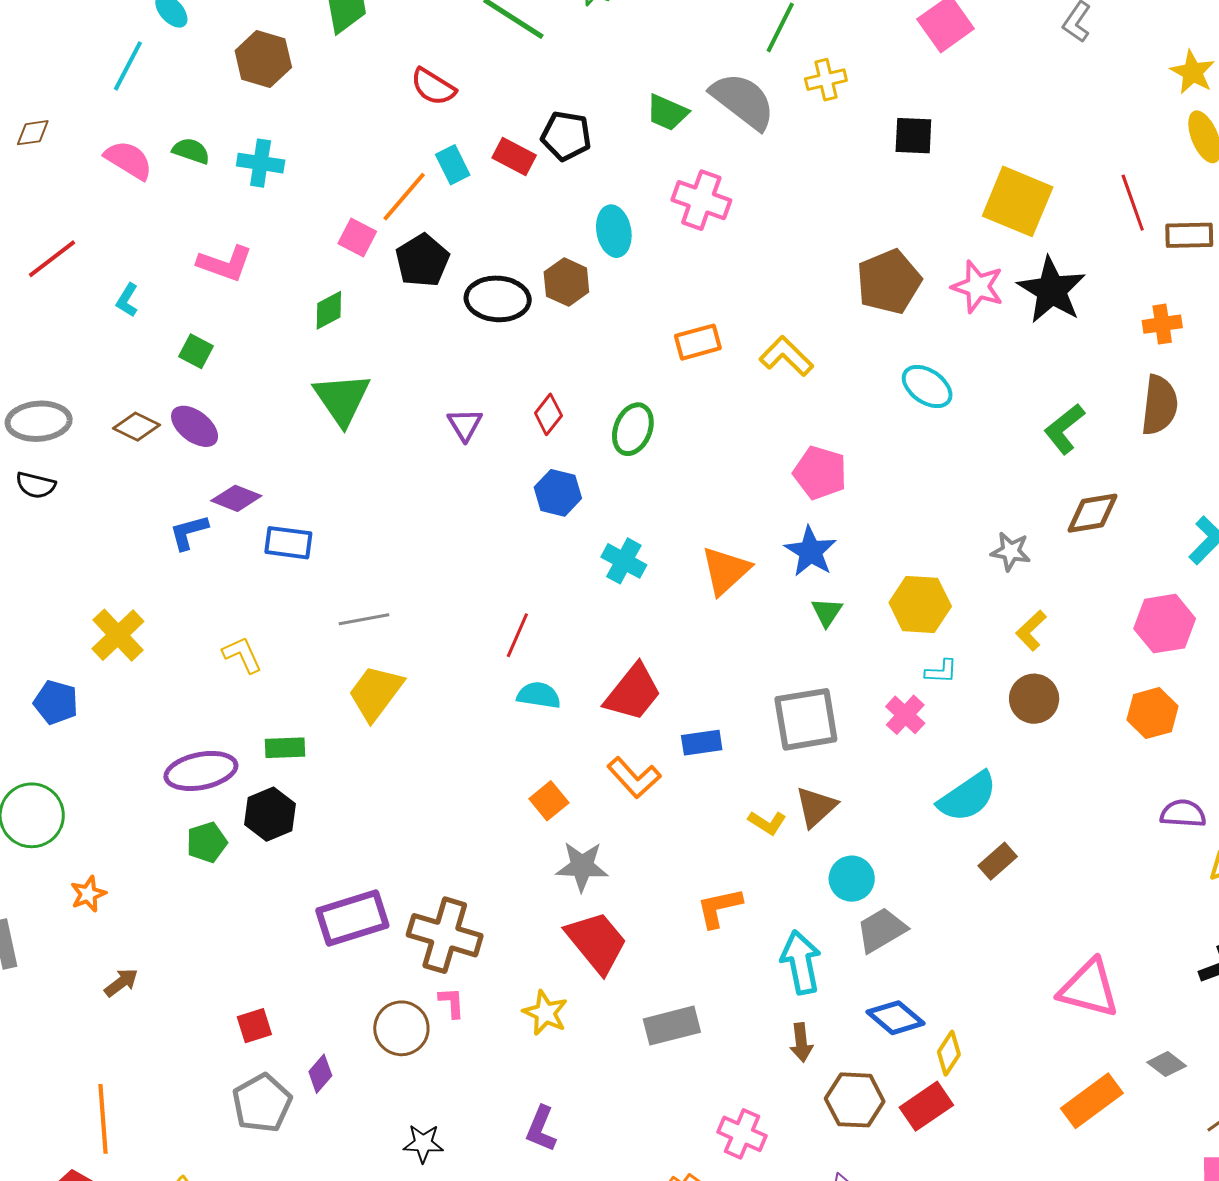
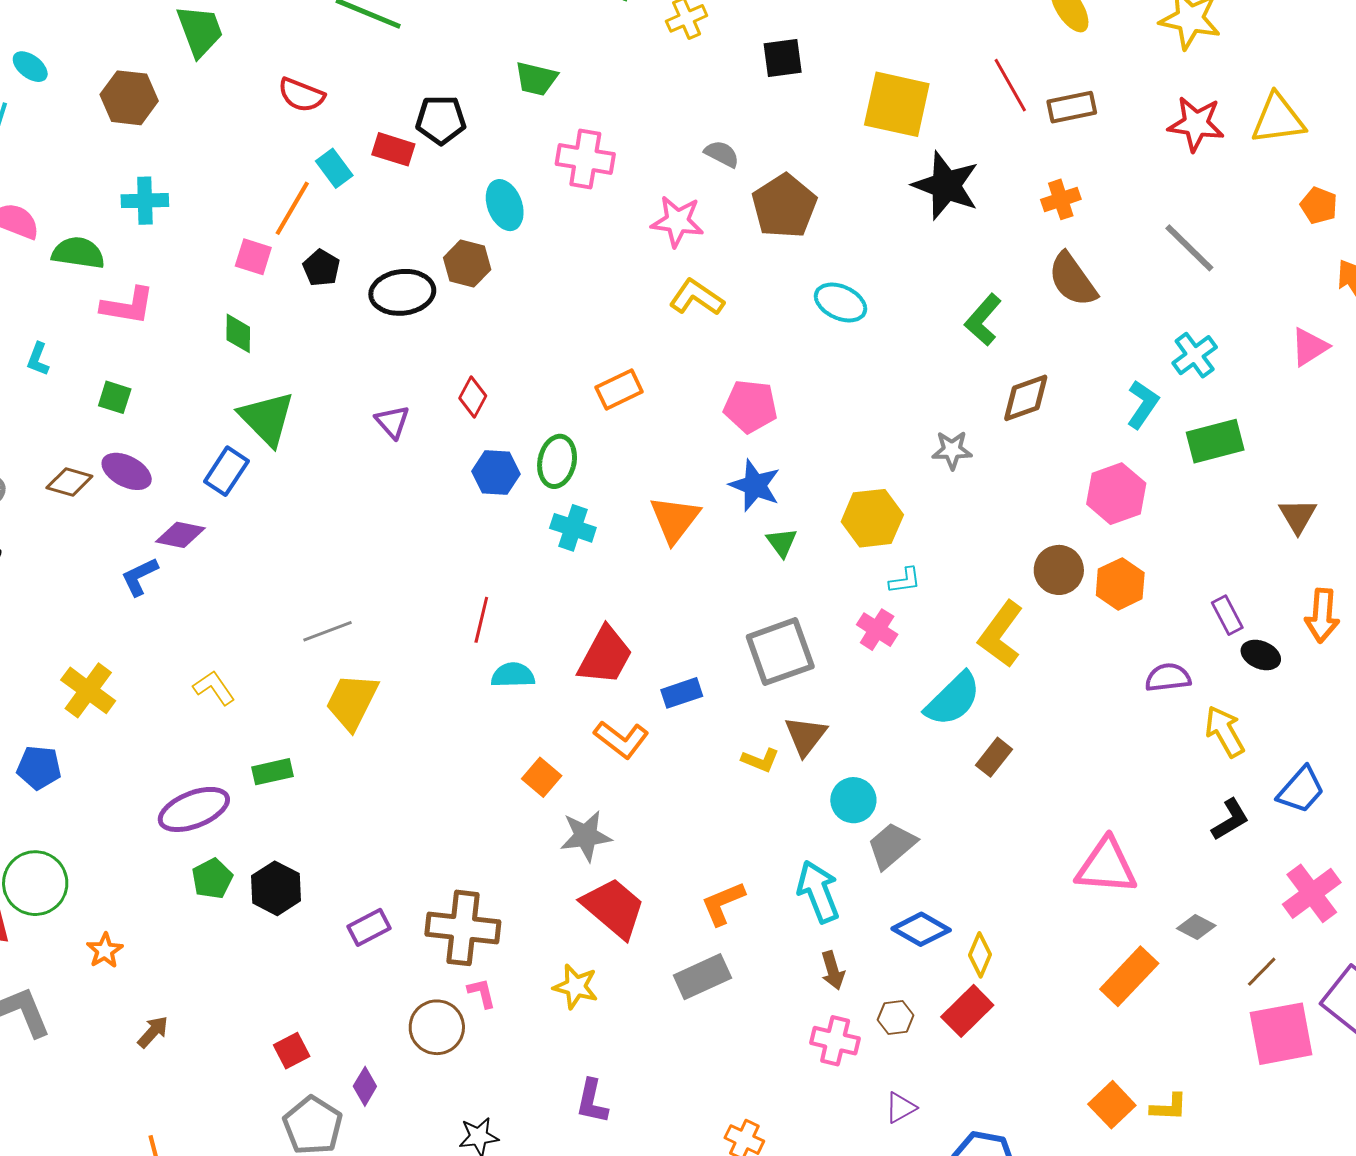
gray semicircle: (743, 101) -> (722, 154), moved, size x0.5
green semicircle: (191, 151) -> (78, 253), moved, size x1.4
black pentagon: (422, 260) -> (321, 268), size x0.7
pink star: (978, 287) -> (677, 221), moved
green diamond: (329, 310) -> (238, 333), turned -51
orange rectangle: (698, 342) -> (619, 390), moved
brown semicircle: (1159, 405) -> (1073, 280), turned 148
green ellipse: (633, 429) -> (557, 461), moved
blue rectangle: (288, 543) -> (226, 471), moved, turned -54
yellow L-shape: (1031, 630) -> (1001, 634), moved, size x1.6
brown circle: (1034, 699) -> (1059, 570), moved
black hexagon: (270, 814) -> (276, 888), moved
orange L-shape: (719, 908) -> (723, 903), moved
purple rectangle: (352, 918) -> (369, 927), size x0.6
brown hexagon: (855, 1100) -> (896, 1017), size x0.6
pink cross: (742, 1134) -> (835, 1041), moved

